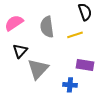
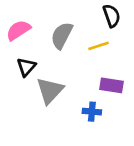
gray semicircle: (47, 27) -> (62, 35), turned 35

